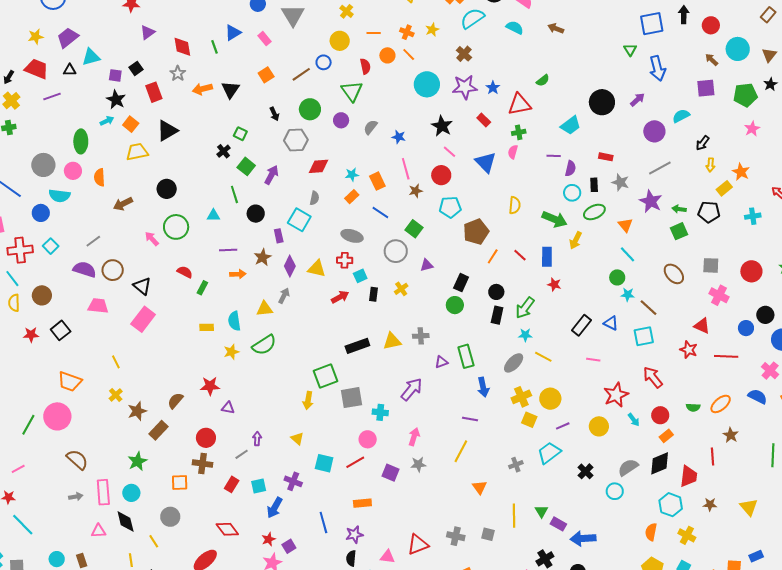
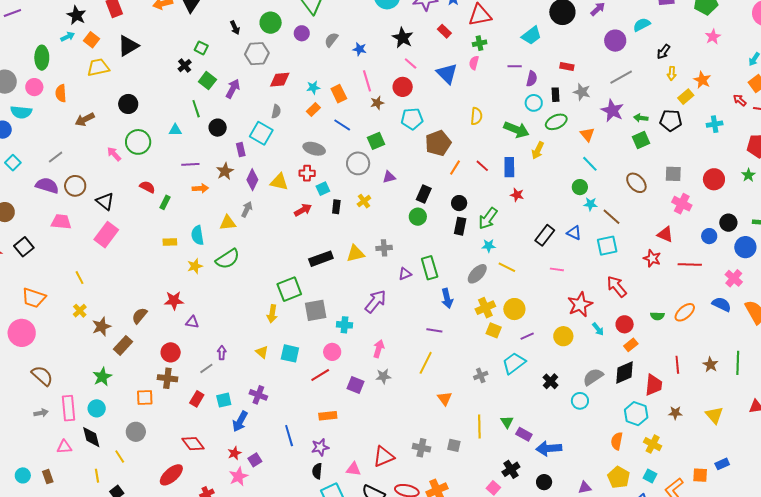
green square: (414, 229) -> (376, 141), turned 30
brown star: (731, 435) -> (710, 365), moved
cyan square: (324, 463) -> (290, 353), moved

